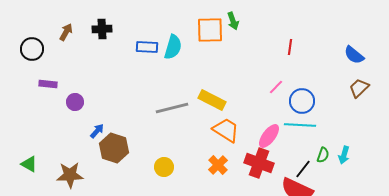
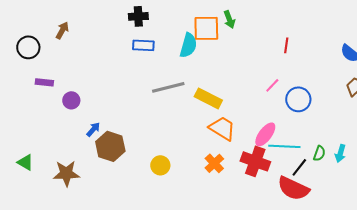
black cross: (102, 29) -> (138, 16), moved
cyan semicircle: (173, 47) -> (188, 45), moved
gray line: (172, 108) -> (168, 87), moved
cyan line: (300, 125) -> (284, 146), moved

